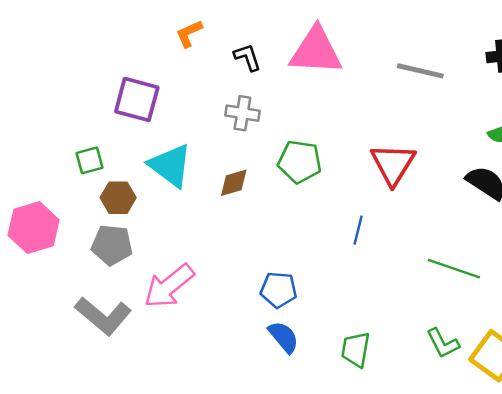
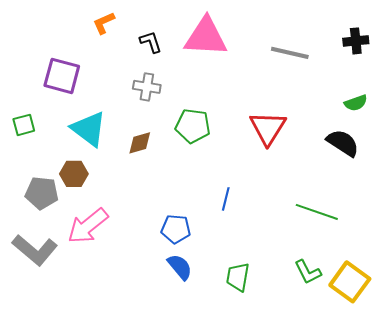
brown hexagon: (118, 198) -> (74, 174), moved
blue line: (358, 230) -> (226, 199), moved

